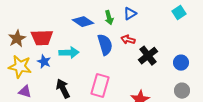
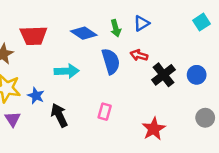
red trapezoid: (42, 38) -> (33, 36), moved
blue star: (44, 62) -> (36, 96), moved
blue circle: (181, 63) -> (197, 75), moved
pink rectangle: (100, 86) -> (105, 112), size x0.6
purple triangle: (25, 92) -> (13, 119), turned 40

